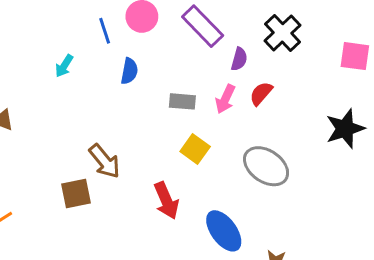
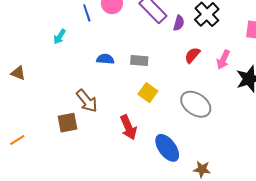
purple semicircle: (239, 59) -> (179, 23), moved
blue semicircle: (129, 71) -> (105, 59), moved, turned -96
pink arrow: (225, 99) -> (223, 60), moved

